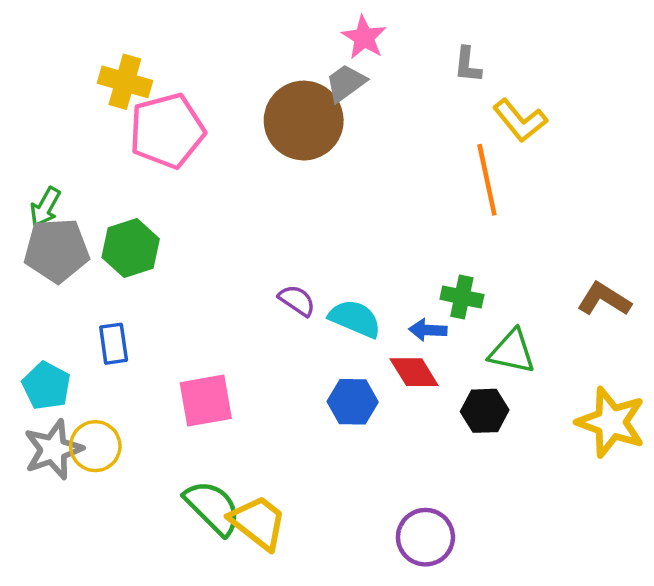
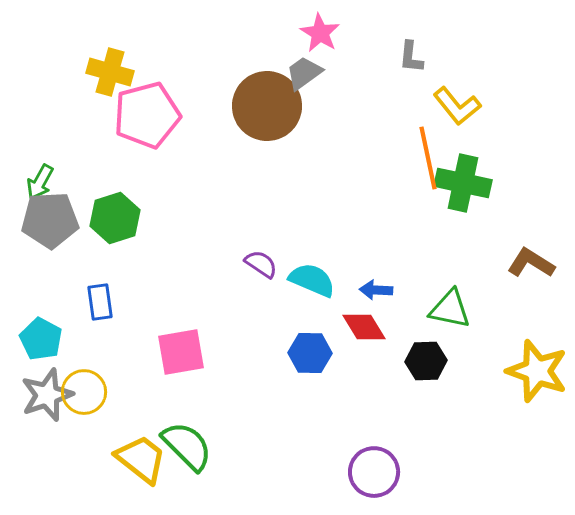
green cross: (462, 297) -> (463, 183), moved, size x1.5
yellow trapezoid: (258, 522) -> (141, 459), moved

